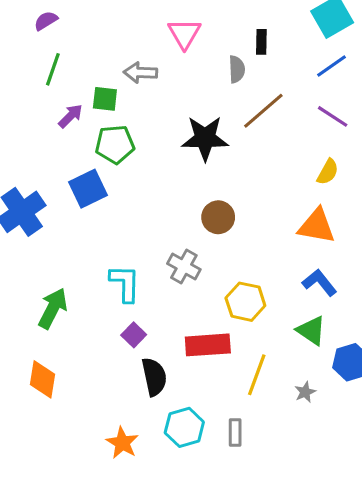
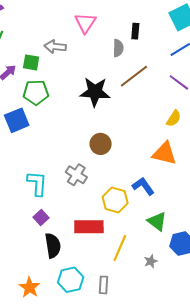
blue L-shape: (320, 283) -> (143, 186), moved

